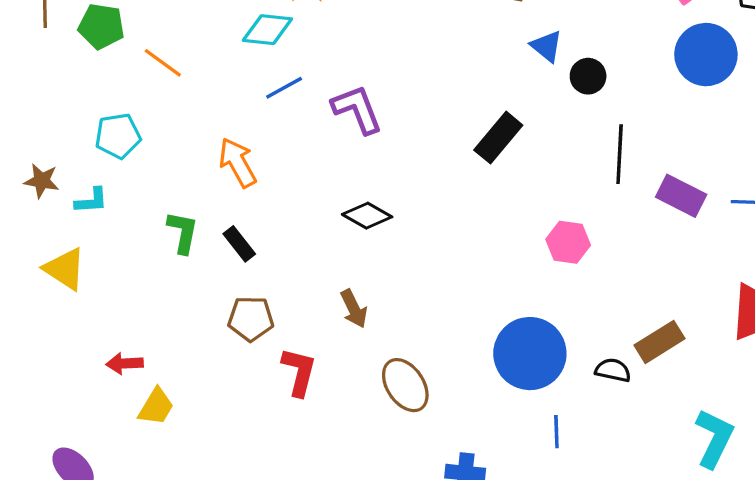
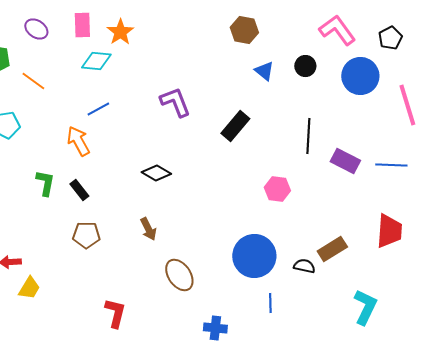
black circle: (588, 76) -> (305, 66), moved
blue line: (284, 88) -> (98, 109), moved
purple L-shape: (357, 109) -> (175, 102), moved
red L-shape: (299, 372) -> (115, 313), moved

